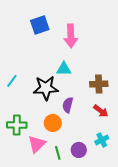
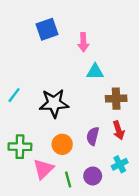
pink arrow: (71, 36) -> (83, 42), size x0.7
cyan triangle: (64, 69) -> (95, 72), moved
purple semicircle: (68, 105) -> (93, 136), moved
red arrow: (101, 111) -> (119, 130), turned 35

